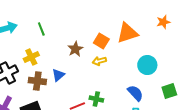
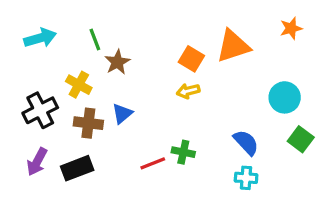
brown star: (75, 49) -> (117, 62), moved
yellow cross: (31, 57) -> (79, 85), turned -35
cyan circle: (147, 65) -> (285, 97), moved
green square: (169, 91) -> (301, 139), turned -35

